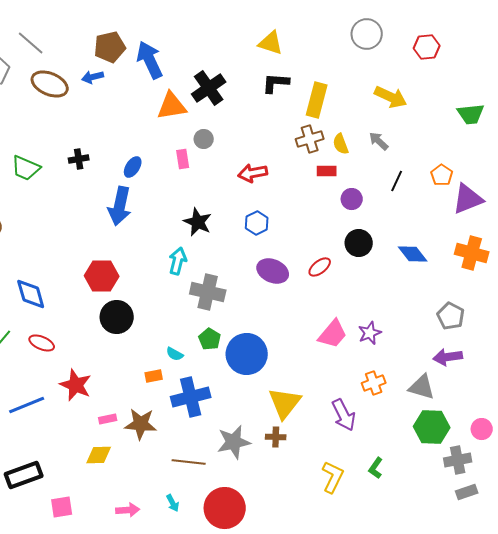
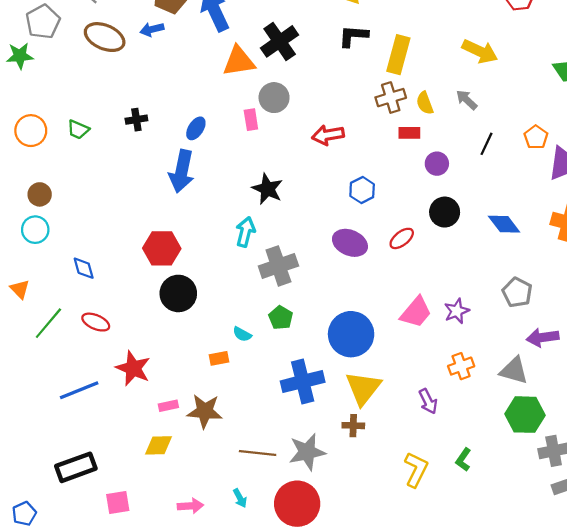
gray circle: (204, 139) -> (274, 98), size x1.4
green trapezoid: (26, 168) -> (78, 129), size x0.7
blue hexagon: (257, 223) -> (362, 190), moved
gray cross: (208, 292) -> (278, 266), turned -32
blue diamond: (31, 294) -> (84, 268), size x0.7
gray pentagon: (451, 316) -> (517, 292), moved
blue circle: (247, 354) -> (351, 334), moved
blue cross: (191, 397) -> (303, 382), moved
purple arrow: (344, 415) -> (428, 401), size x0.7
gray star: (234, 442) -> (307, 452), moved

